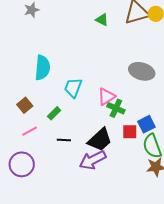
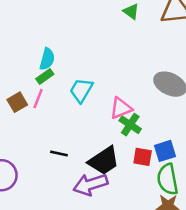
cyan semicircle: (42, 68) -> (47, 59), size x0.7
green rectangle: (54, 113) -> (45, 77), moved
pink line: (30, 131) -> (38, 99), moved, turned -49

